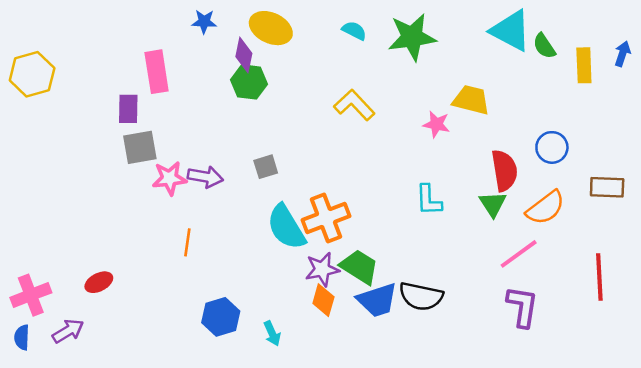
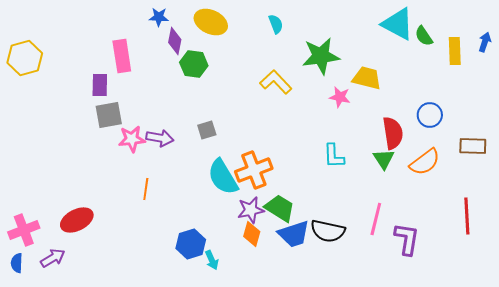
cyan semicircle: (354, 31) -> (276, 24), turned 42
green star: (412, 37) -> (321, 56), moved
purple diamond: (244, 55) -> (175, 41), moved
pink line: (519, 254) -> (376, 219), moved, turned -40
red ellipse: (99, 282) -> (77, 220), size x1.5
blue hexagon: (221, 317) -> (191, 244), moved

